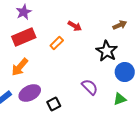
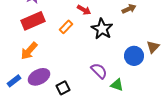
black star: (107, 51) -> (102, 29), moved
green triangle: (120, 99) -> (117, 85), moved, turned 40

